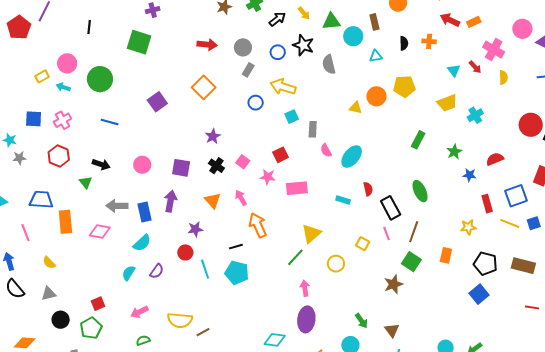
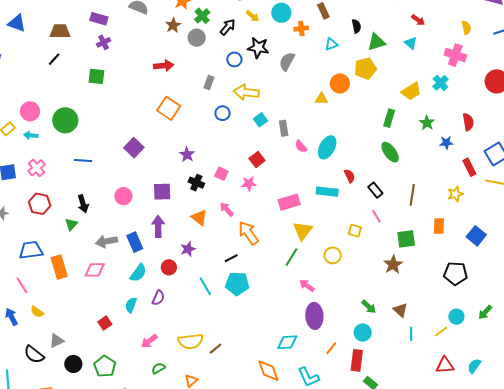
green triangle: (331, 21) -> (376, 42), moved
black line: (89, 27) -> (54, 59), moved, turned 48
cyan circle: (353, 36) -> (281, 13), moved
orange cross: (429, 41) -> (301, 29), moved
green square: (139, 42) -> (96, 76), size x0.7
gray circle: (243, 47) -> (197, 38), moved
pink cross: (494, 50) -> (455, 55), moved
gray semicircle: (329, 64) -> (287, 61), turned 54
red arrow: (475, 67) -> (418, 20), moved
yellow semicircle: (503, 77) -> (466, 28), moved
purple square: (157, 102) -> (134, 148), moved
yellow trapezoid: (447, 103) -> (411, 91), moved
red semicircle: (495, 159) -> (468, 122), turned 114
black arrow: (101, 164) -> (83, 204), turned 66
green triangle: (86, 182) -> (71, 224), turned 32
pink rectangle: (297, 188) -> (289, 202), moved
green ellipse: (420, 191) -> (390, 152), moved
cyan rectangle: (343, 200) -> (327, 192), size x1.5
black rectangle: (391, 208) -> (375, 190), size x0.7
brown line: (414, 232) -> (412, 195), moved
red circle: (185, 252) -> (169, 267), moved
green square: (411, 262) -> (406, 239), turned -30
yellow semicircle: (49, 263) -> (37, 312), moved
black pentagon: (485, 264) -> (455, 273), moved
pink arrow: (305, 288) -> (307, 286), turned -35
black semicircle: (15, 289) -> (34, 354), moved
blue square: (479, 294) -> (476, 236), moved
red square: (98, 304) -> (105, 323), moved

